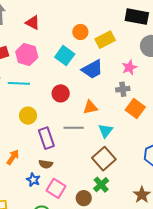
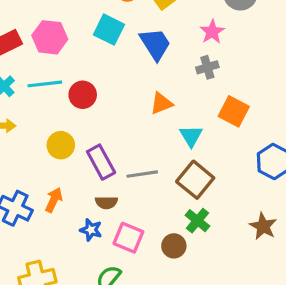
blue trapezoid: (92, 69) -> (155, 44), turned -85
red circle: (61, 93) -> (83, 95), moved
orange square: (135, 109) -> (234, 111), moved
yellow circle: (28, 116) -> (61, 145), moved
gray line: (74, 128) -> (142, 174), moved

